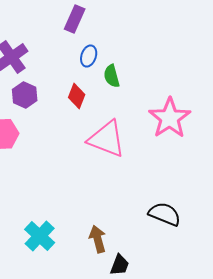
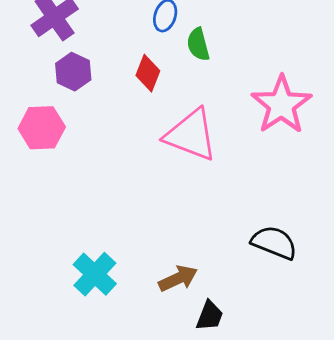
brown arrow: (98, 239) -> (178, 278), turned 80

